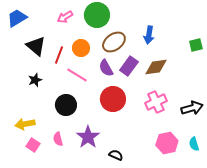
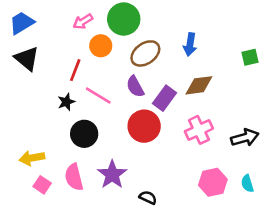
black triangle: (36, 46) -> (27, 59), moved
orange circle: (81, 48) -> (101, 46), moved
purple rectangle: (129, 66) -> (164, 98), moved
black star: (35, 80) -> (66, 102), moved
pink semicircle: (58, 139) -> (74, 177), size x1.5

